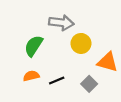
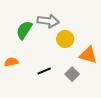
green semicircle: (34, 46) -> (24, 30), moved
orange semicircle: (31, 76) -> (11, 62), moved

